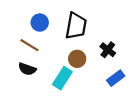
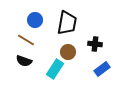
black cross: (108, 50) -> (95, 44), turned -32

